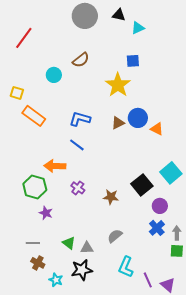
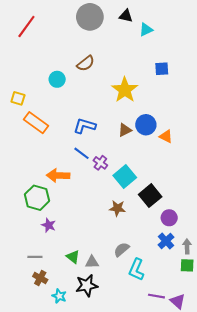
red line: (24, 38) -> (26, 26), moved
blue square: (133, 61) -> (162, 69), moved
cyan square: (171, 173) -> (125, 177), moved
purple cross: (78, 188) -> (100, 163), moved
cyan L-shape: (126, 267) -> (136, 270), moved
purple line: (148, 280) -> (156, 296), turned -56

